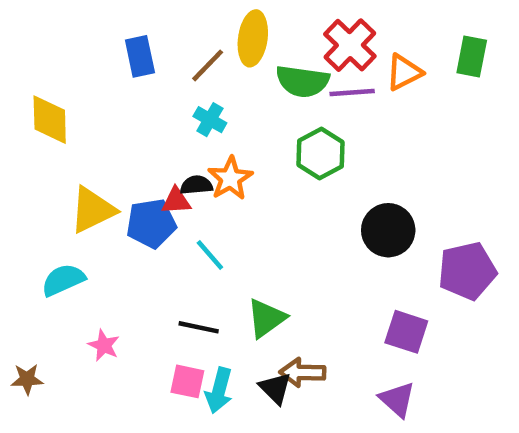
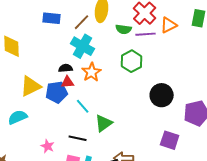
blue rectangle: (140, 56) -> (52, 18), turned -72
green semicircle: (302, 81) -> (124, 29), size x0.7
cyan cross: (210, 120) -> (83, 46), size x1.6
black semicircle: (196, 185) -> (66, 68), moved
green triangle: (266, 318) -> (104, 123), moved
pink star: (104, 345) -> (48, 146), moved

